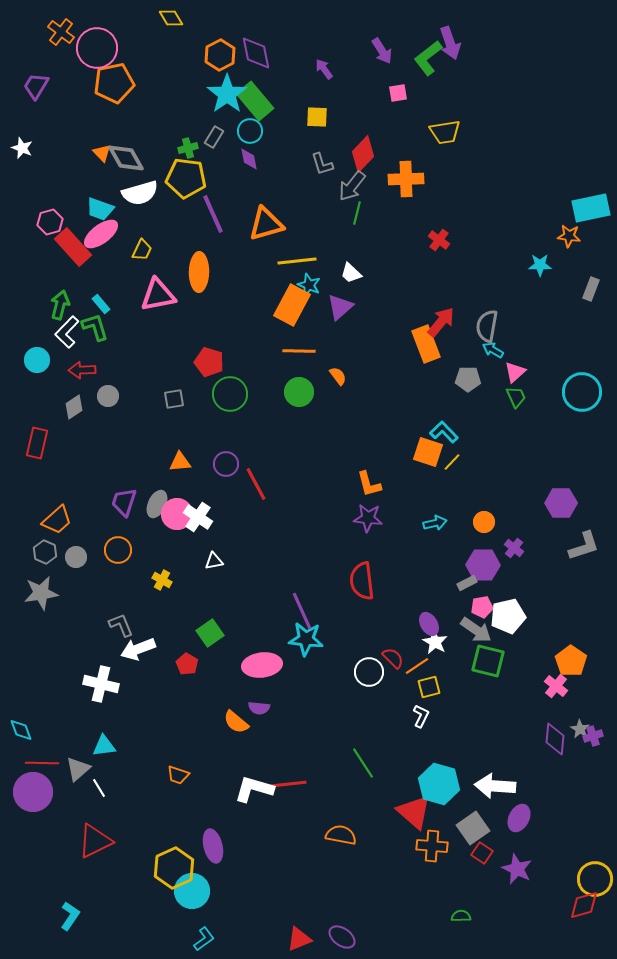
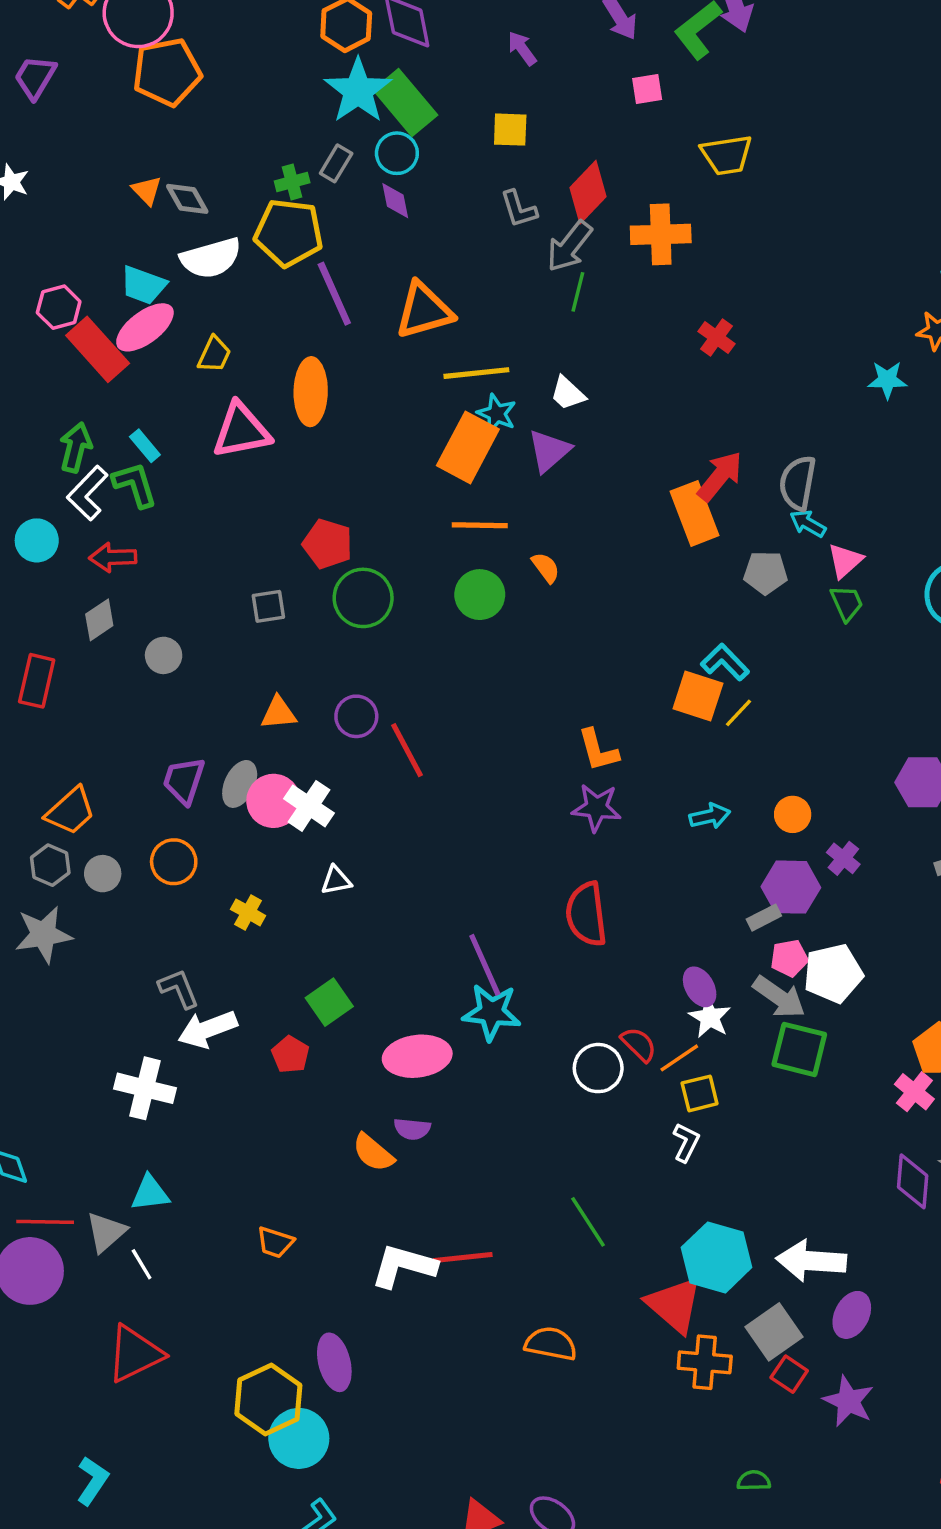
gray diamond: (126, 158) -> (187, 199), size x0.7
gray circle: (108, 396) -> (164, 655), moved

